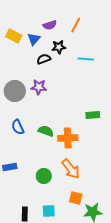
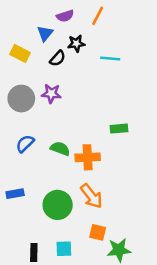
yellow rectangle: (14, 36) -> (20, 53), moved
black semicircle: (44, 59) -> (58, 58), turned 152
blue semicircle: (18, 127) -> (25, 144), turned 70
green circle: (44, 176) -> (58, 205), size x1.5

